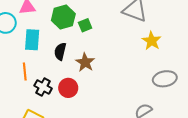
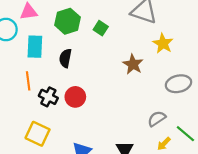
green square: (85, 25) -> (101, 28), moved, turned -32
brown star: (85, 62) -> (133, 64), moved

